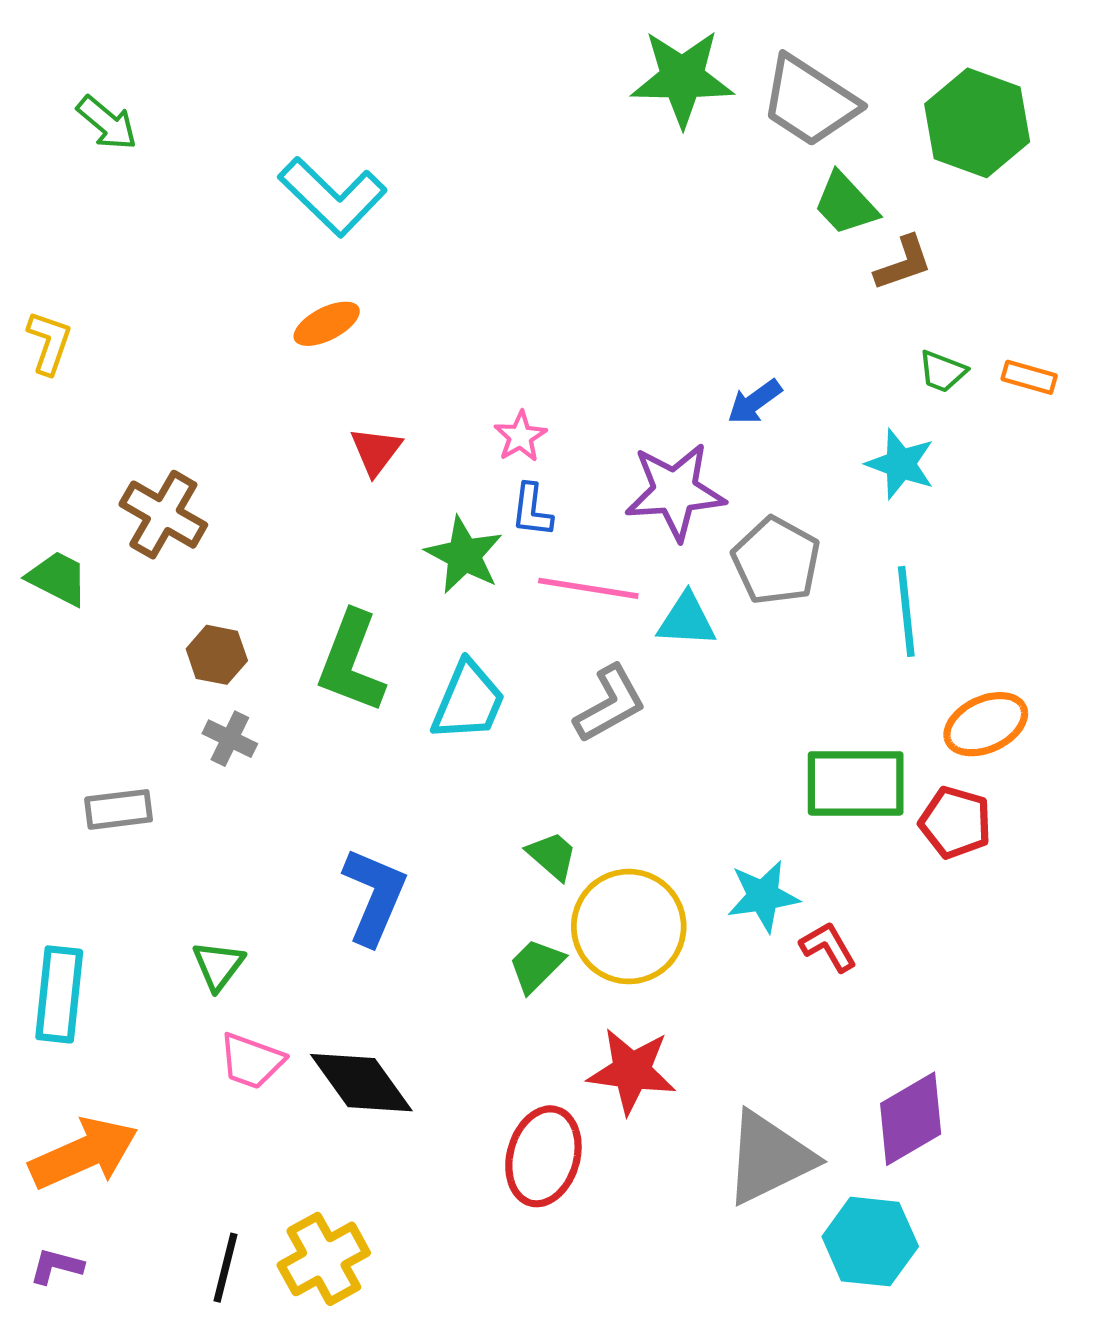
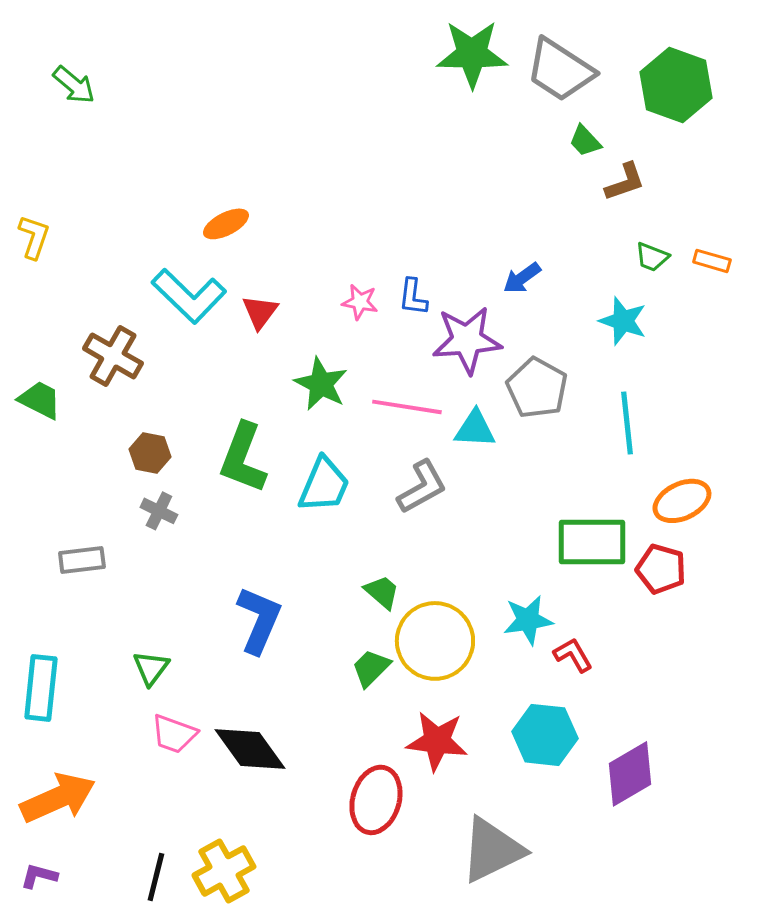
cyan L-shape: (332, 197) -> (189, 296), moved
green trapezoid: (846, 204) -> (585, 141), size x0.7
pink star: (520, 437) -> (360, 302), turned -30
blue L-shape: (532, 510) -> (413, 297), moved
gray triangle: (769, 1158) -> (492, 850), moved
cyan hexagon: (870, 1242) -> (545, 735), moved

